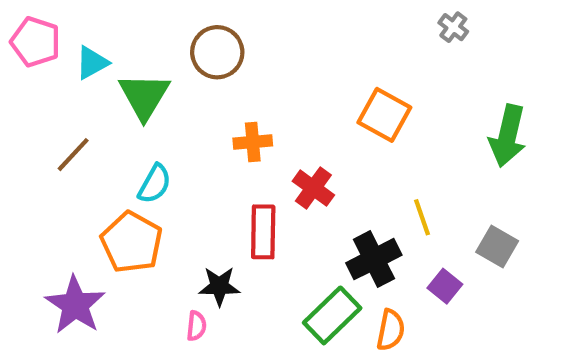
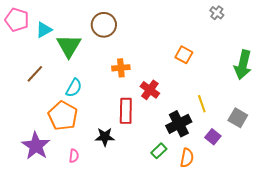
orange square: (384, 115) -> (184, 55), size x0.7
green rectangle: (332, 315) -> (159, 151), size x0.6
pink semicircle: (196, 326) -> (74, 156), moved

